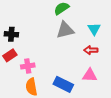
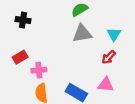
black cross: (11, 34) -> (23, 20), moved
red arrow: (91, 50) -> (109, 57), turned -48

